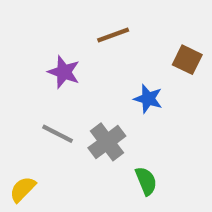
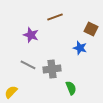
blue star: (148, 99) -> (80, 48), moved
gray cross: (107, 142) -> (52, 69), turned 30

